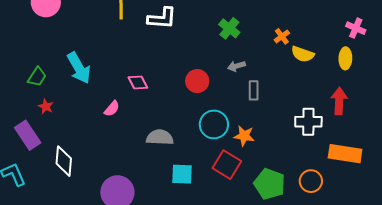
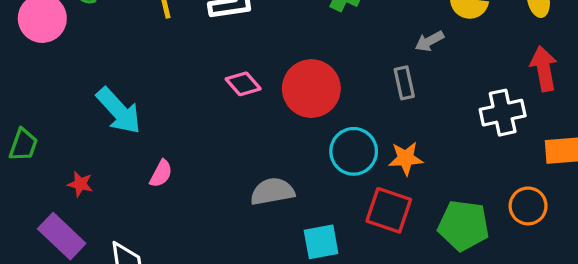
gray arrow: (236, 66) -> (429, 41), moved
green trapezoid: (37, 77) -> (23, 145), moved
red circle: (197, 81) -> (311, 89), size x1.5
pink diamond: (138, 83) -> (243, 84), moved
pink semicircle: (112, 109) -> (161, 174), moved

